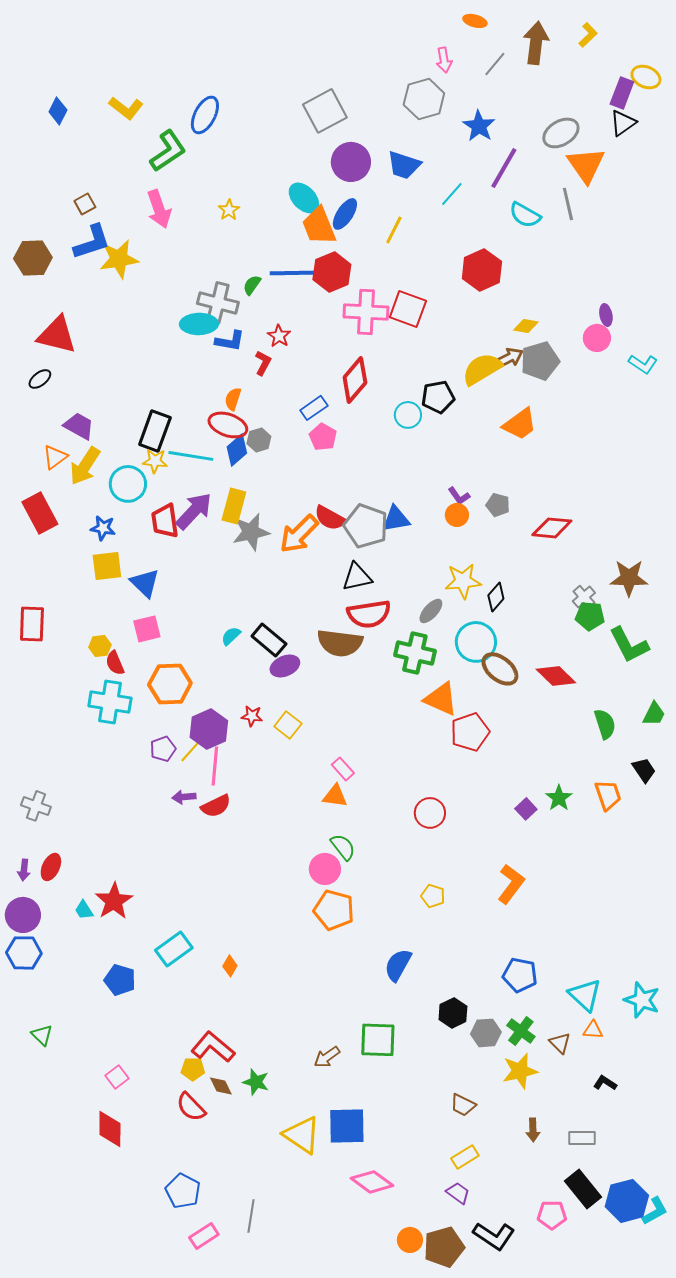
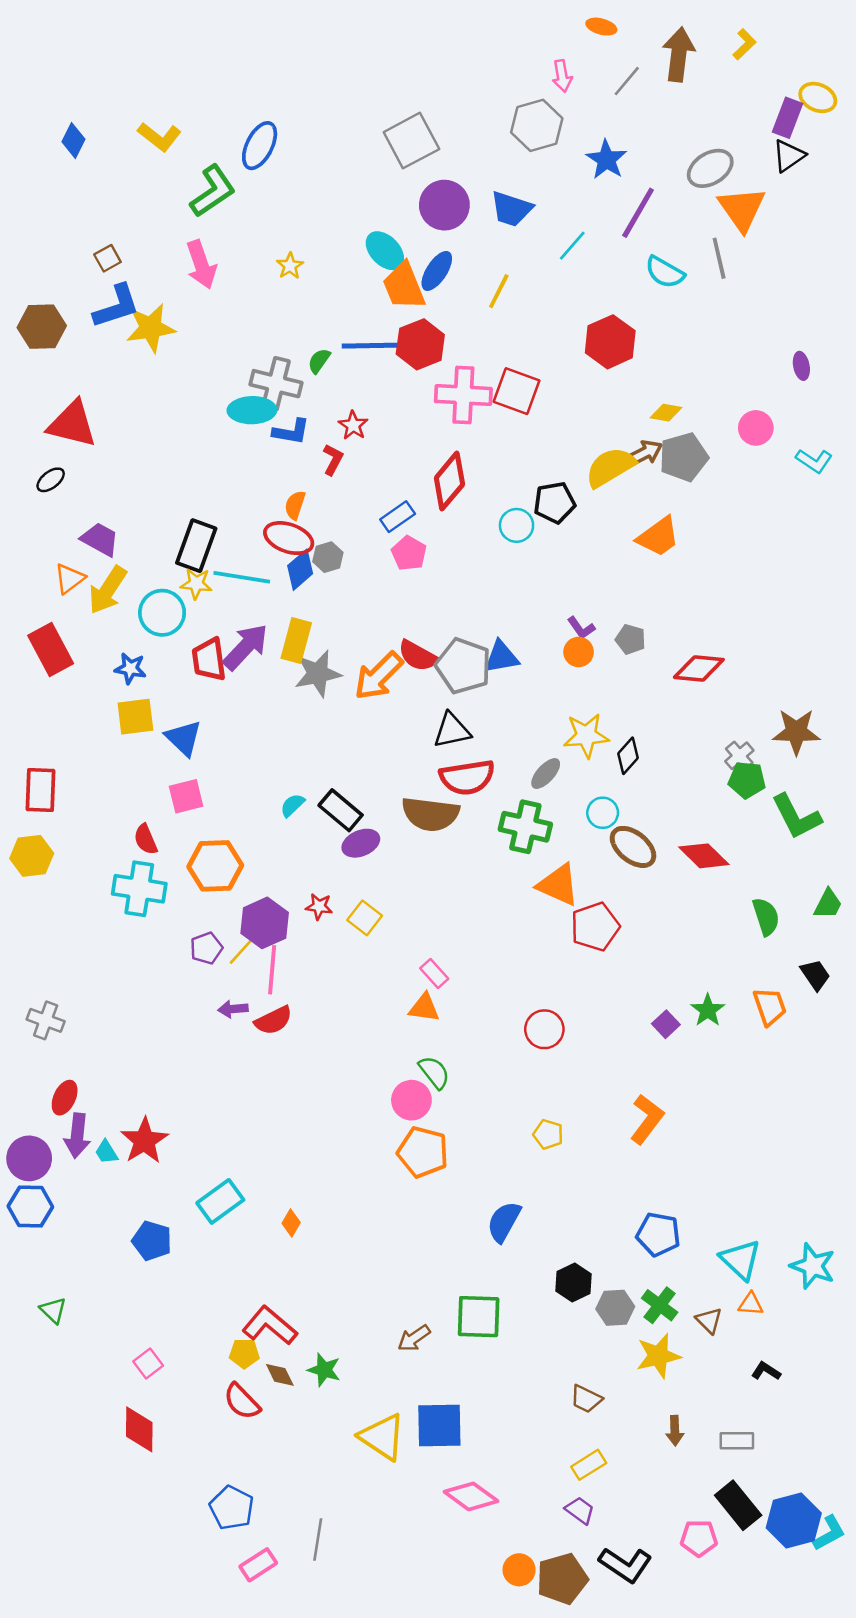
purple ellipse: (606, 315) -> (801, 366), moved
cyan circle: (476, 642) -> (603, 813), size x0.6
yellow hexagon: (100, 646) -> (32, 856), moved, size x1.5
purple arrow: (24, 870) -> (77, 1136), moved, size x1.6

